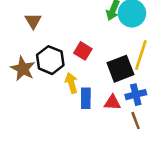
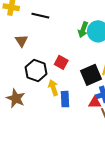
brown star: (23, 69) -> (16, 98), moved
red triangle: (112, 103) -> (95, 103), moved

